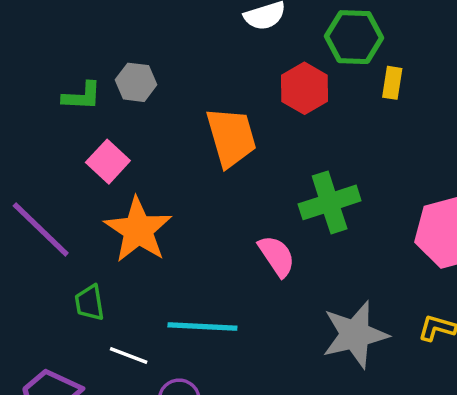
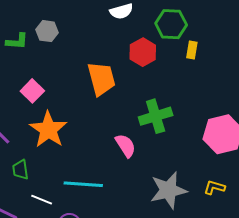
gray hexagon: (136, 82) -> (47, 31), moved
green L-shape: (82, 96) -> (17, 41), moved

